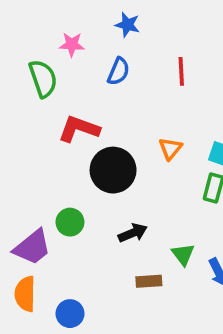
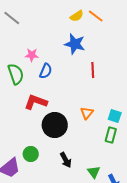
blue star: (127, 25) -> (75, 44), moved, size x1.5
blue semicircle: (118, 71) -> (46, 71), moved
black arrow: (133, 233) -> (66, 160), turned 84

